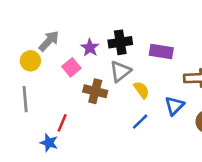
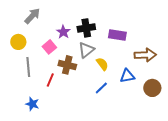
gray arrow: (49, 41) -> (32, 16), moved
gray line: (25, 99) -> (28, 67), moved
blue triangle: (174, 106) -> (127, 76), turned 35
red line: (62, 123) -> (50, 80), moved

